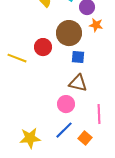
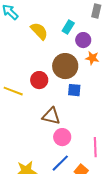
brown triangle: (78, 83) -> (51, 116), moved

